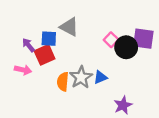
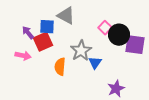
purple square: (143, 39) -> (135, 45), moved
gray star: (81, 77) -> (81, 51), moved
blue triangle: (100, 77) -> (95, 63), turned -32

